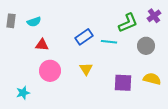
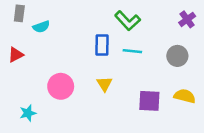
gray rectangle: (11, 21) -> (19, 13), moved
green L-shape: (128, 23) -> (128, 21), moved, turned 70
blue rectangle: (84, 37) -> (102, 45), turned -54
red triangle: (42, 45) -> (16, 55), moved, turned -32

